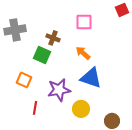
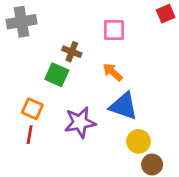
gray cross: (15, 30) -> (22, 22), moved
red line: (35, 108) -> (30, 135), moved
yellow circle: (81, 109) -> (138, 141), moved

